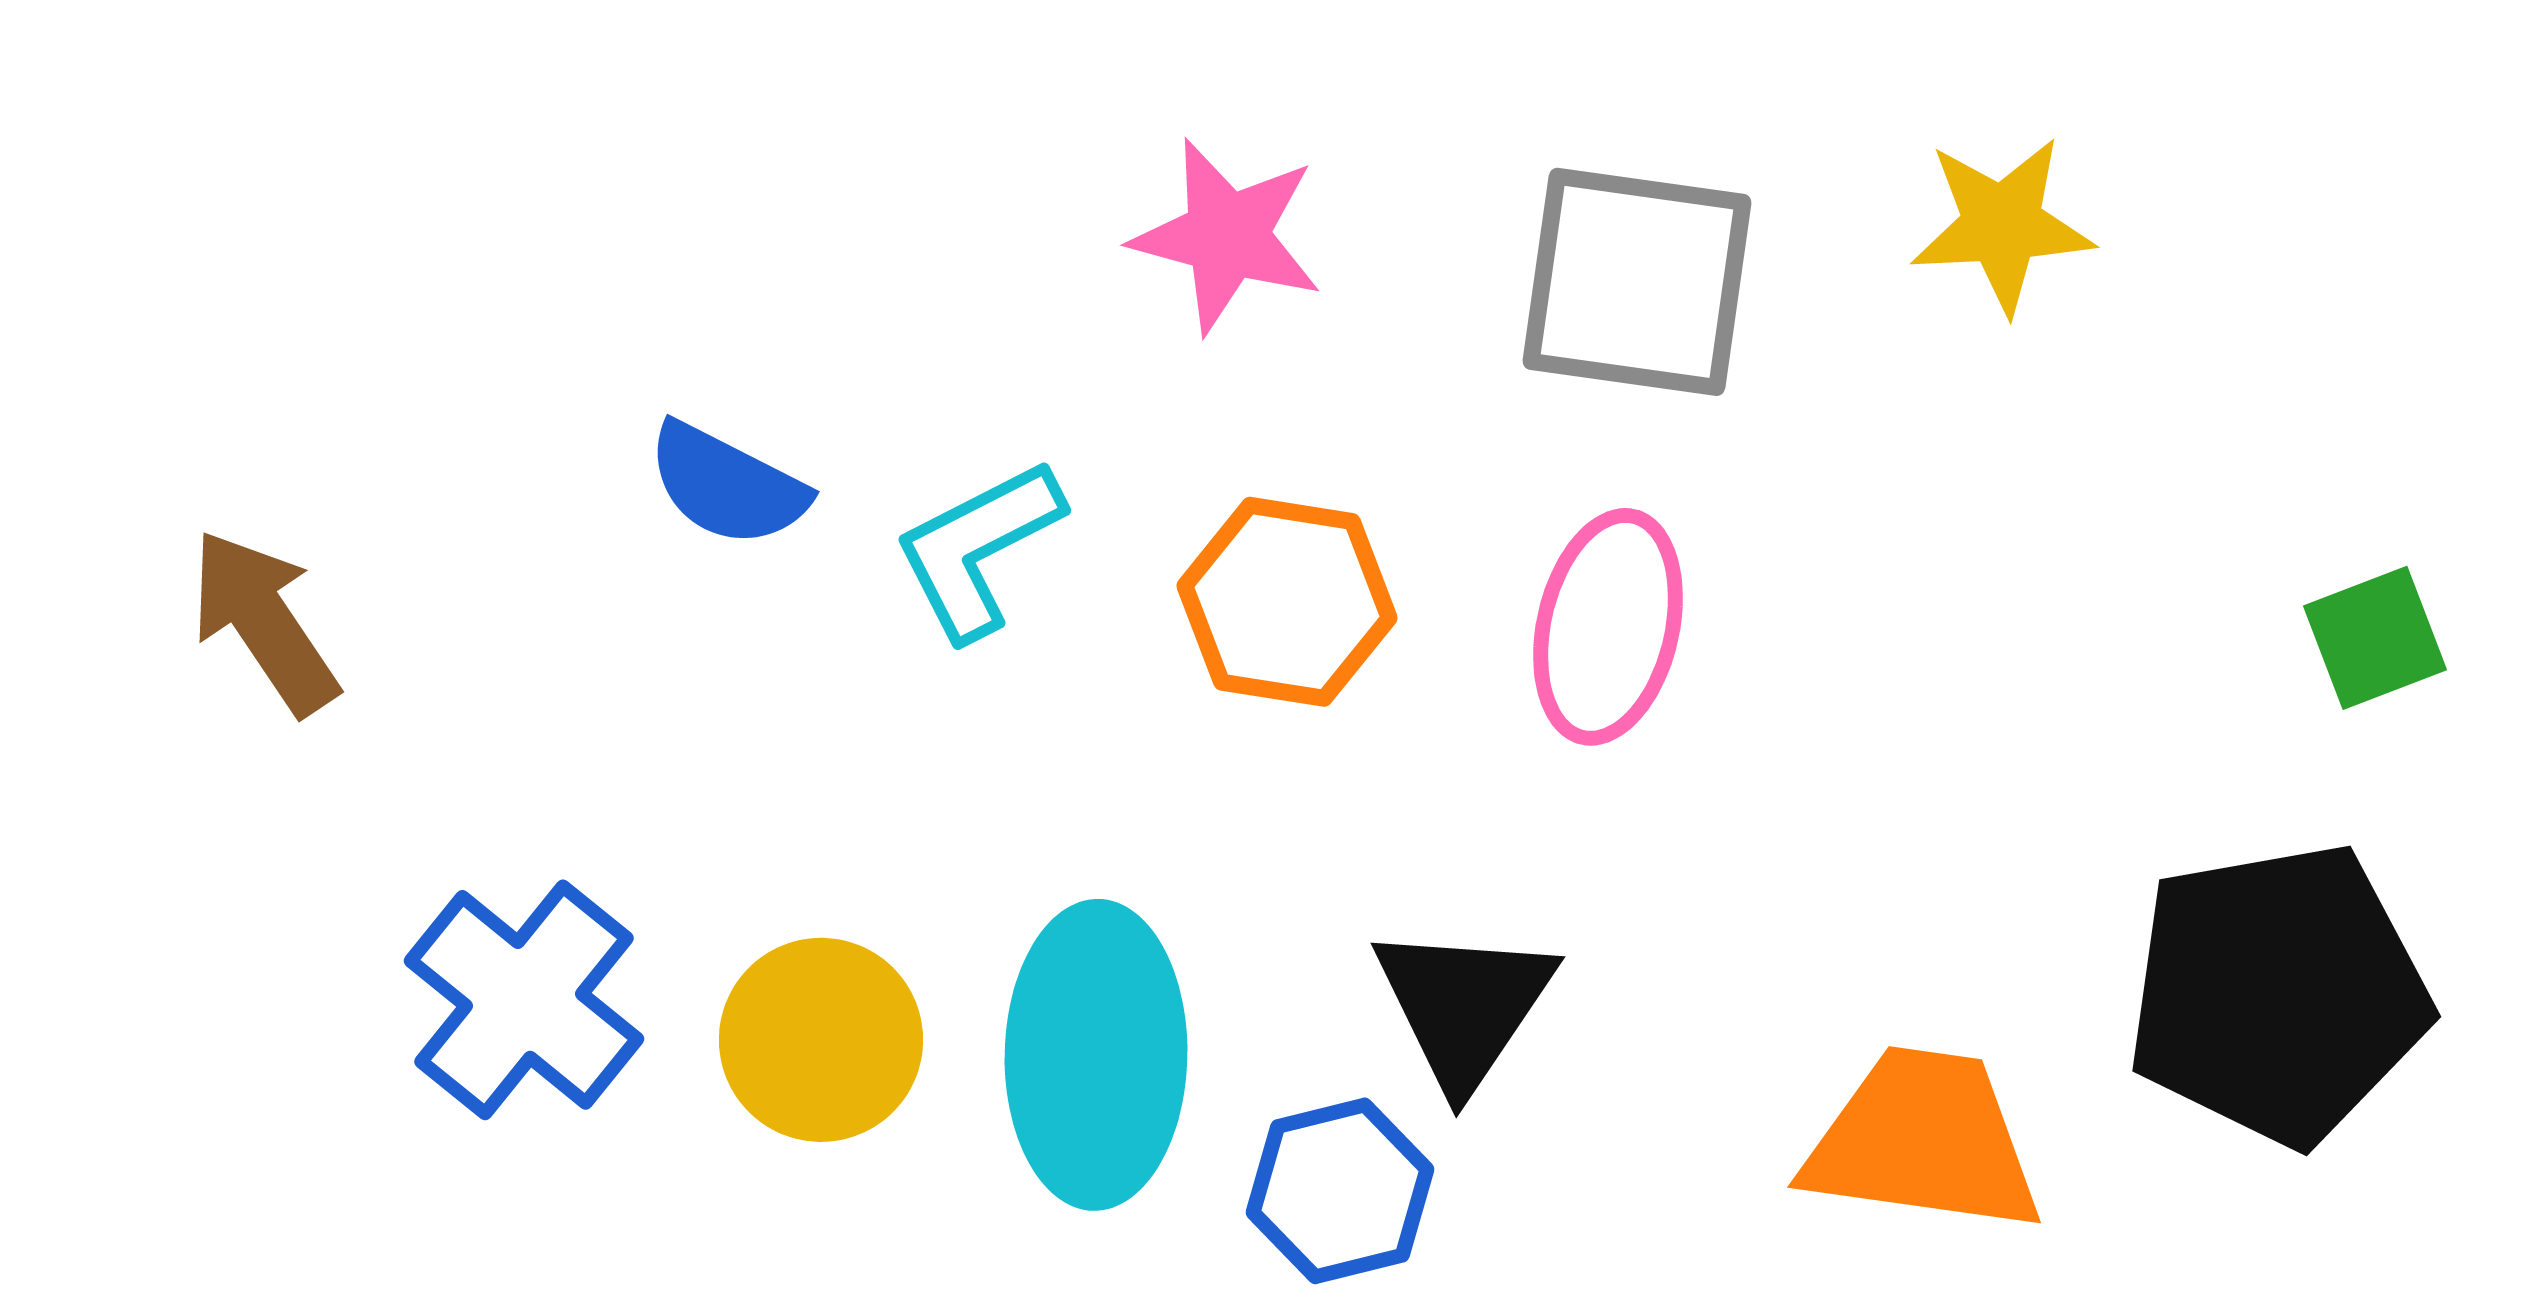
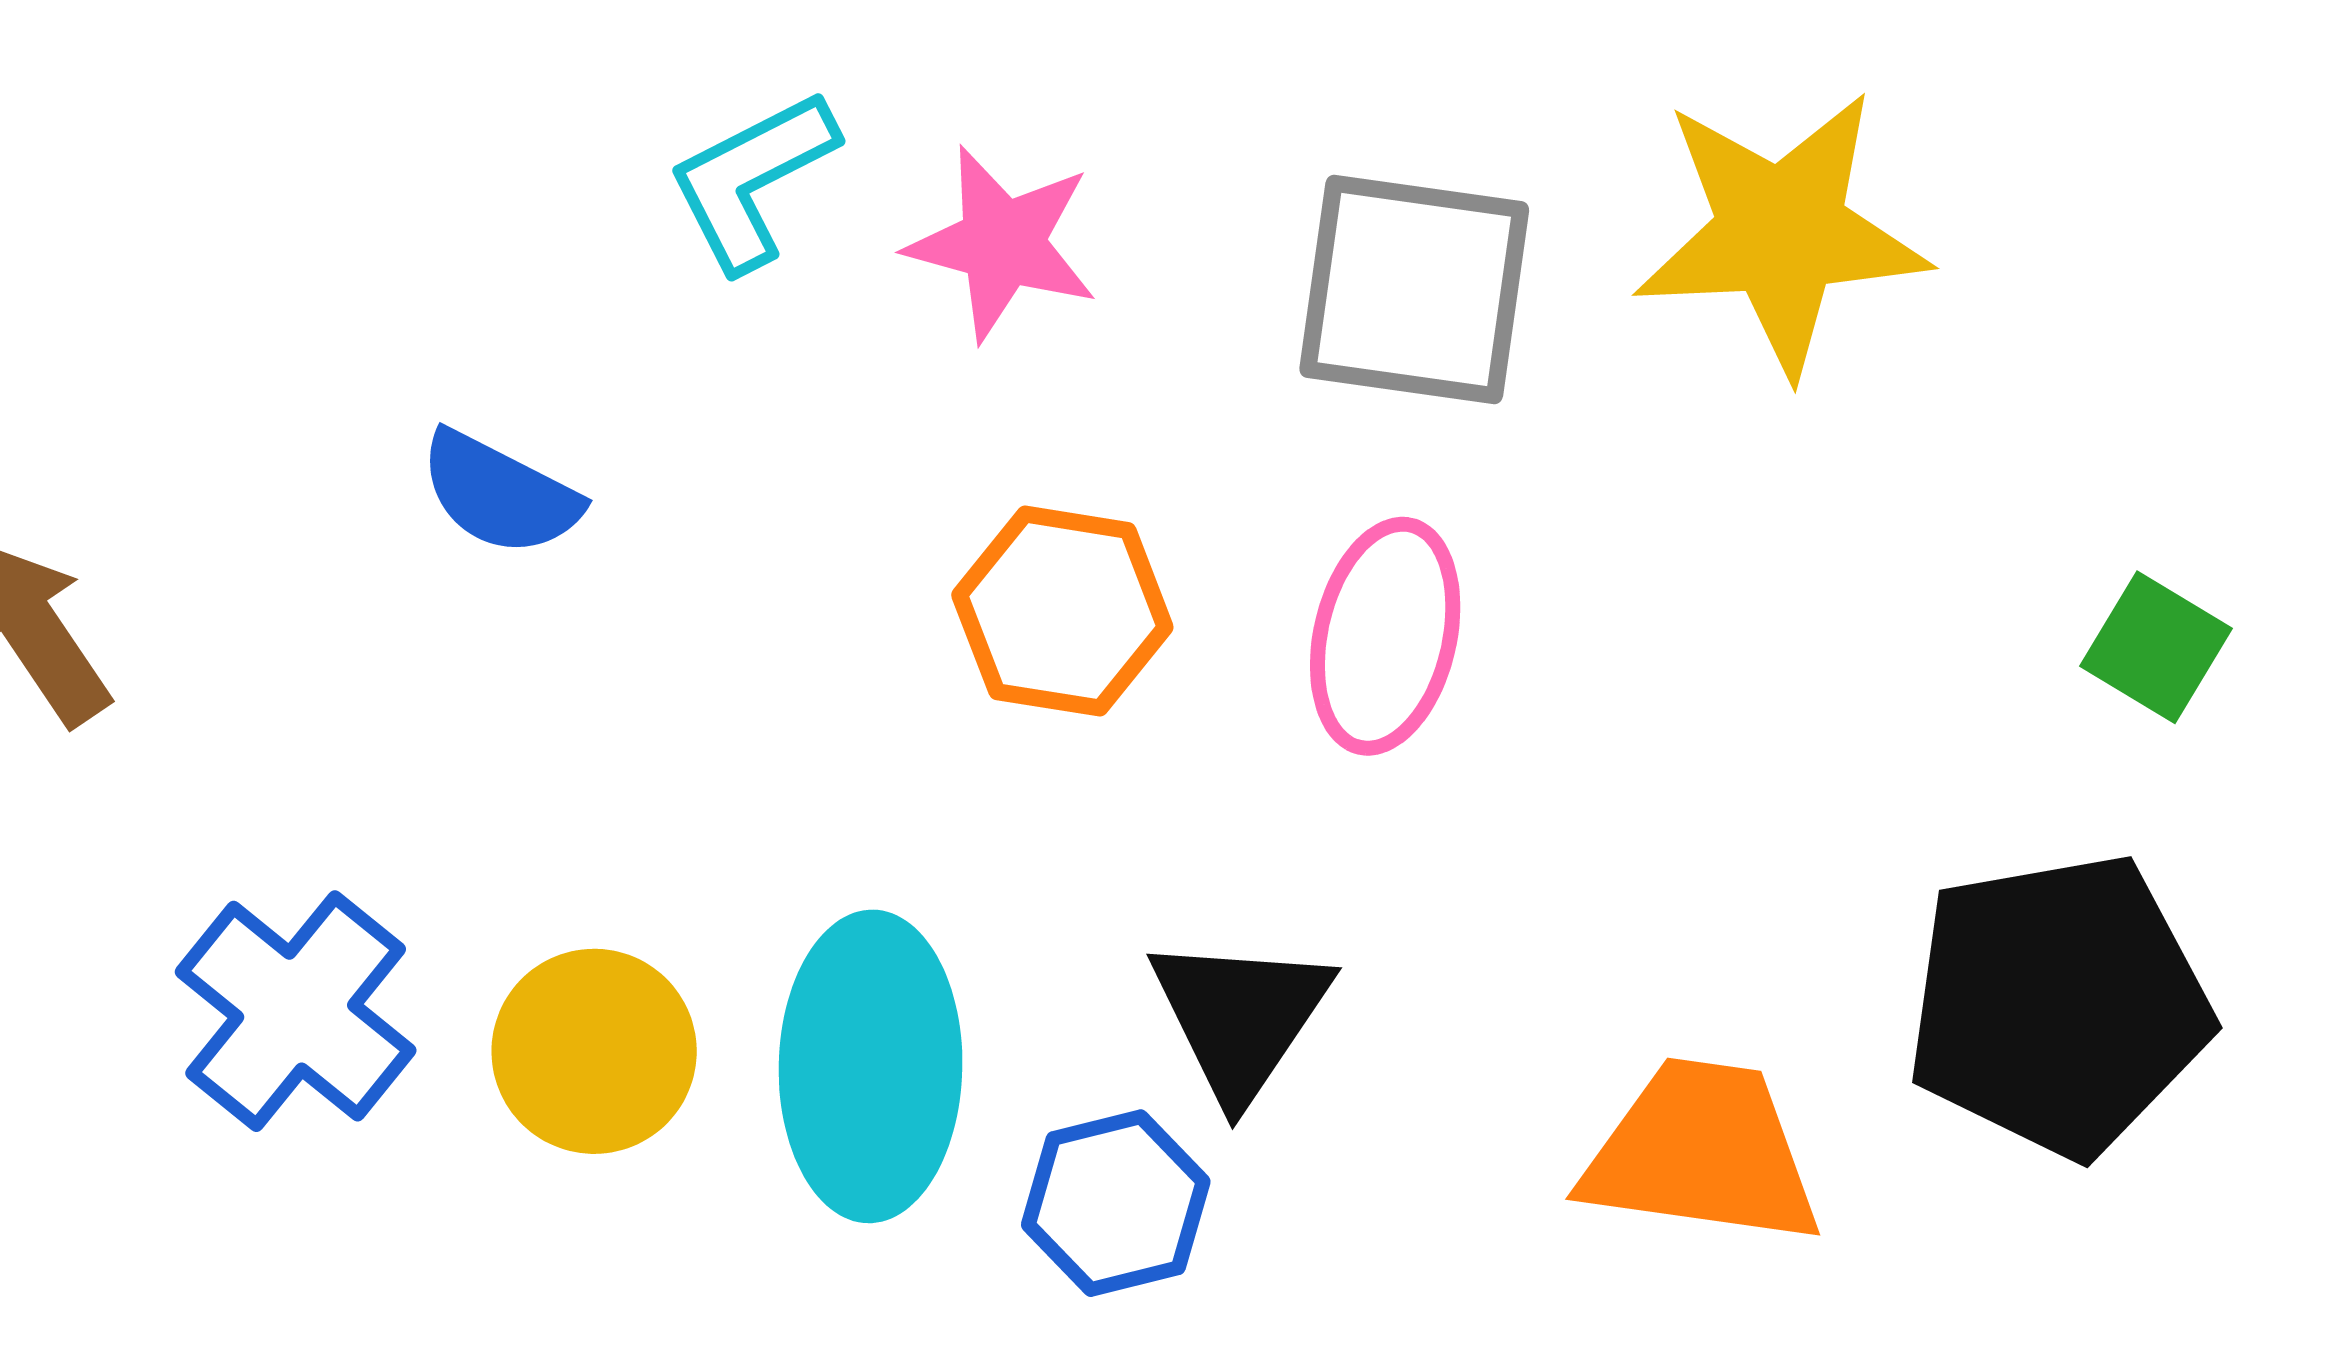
yellow star: (2002, 225) -> (1781, 232), size x1.6
cyan L-shape: (978, 549) -> (752, 180), moved
green square: (2375, 638) -> (2156, 647), turned -38

